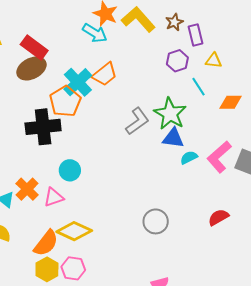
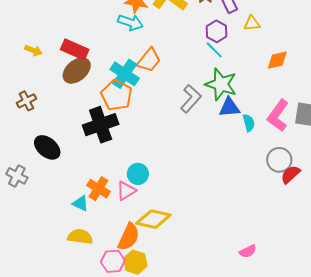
cyan line: (199, 87) -> (214, 50), moved
cyan semicircle: (189, 158) -> (249, 123), turned 114
cyan circle: (70, 170) -> (138, 174), moved
gray circle: (156, 221) -> (279, 160), moved
pink hexagon: (73, 268) -> (113, 261), moved

